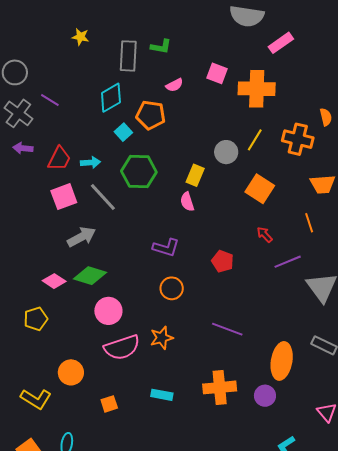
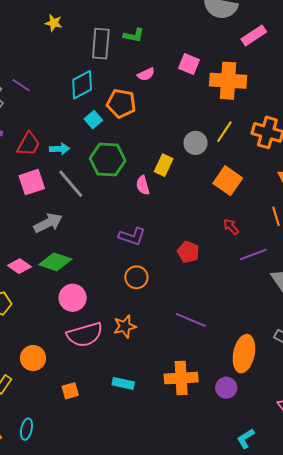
pink semicircle: (187, 202) -> (143, 185), moved

